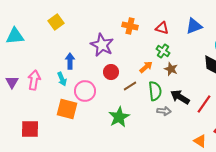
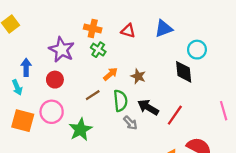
green cross: (163, 51) -> (98, 50), moved
red circle: (111, 72) -> (55, 80), moved
pink circle: (85, 91) -> (52, 112), moved
gray arrow: (164, 111) -> (130, 123), turned 40

